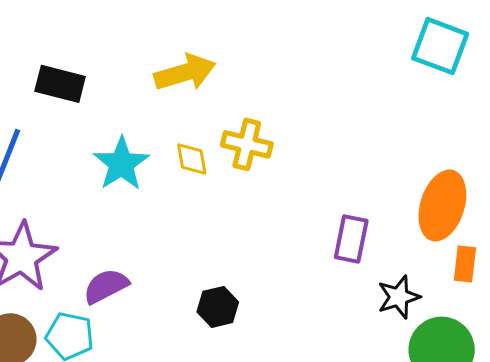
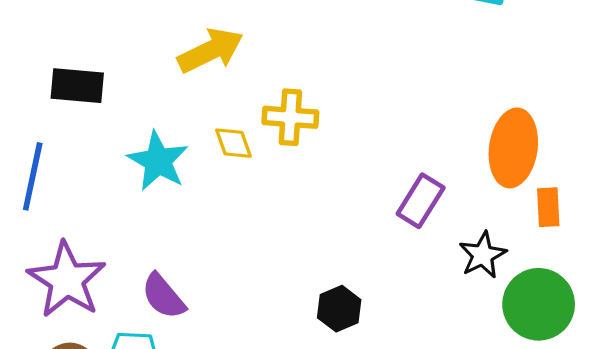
purple rectangle: (351, 239) -> (421, 201), turned 30
purple semicircle: (106, 286) -> (163, 296), turned -93
black hexagon: (218, 307) -> (339, 309), moved

